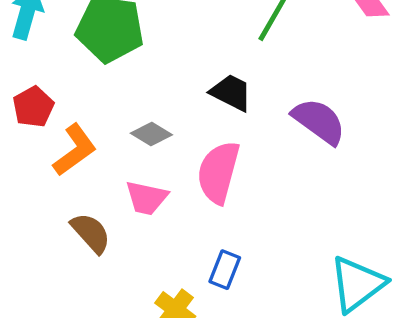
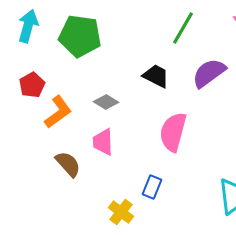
purple semicircle: (319, 121) -> (209, 73), moved, turned -72
pink semicircle: (218, 172) -> (173, 132), moved
pink trapezoid: (147, 198) -> (103, 142), turned 76

